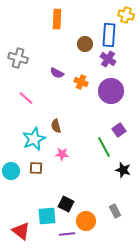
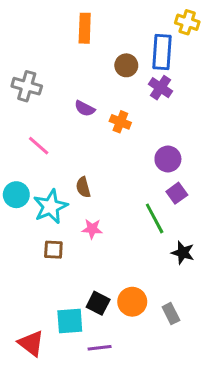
purple circle: (111, 91) -> (168, 159), moved, size x0.7
cyan circle: (11, 171) -> (16, 195), moved
orange circle: (86, 221) -> (132, 302), moved

